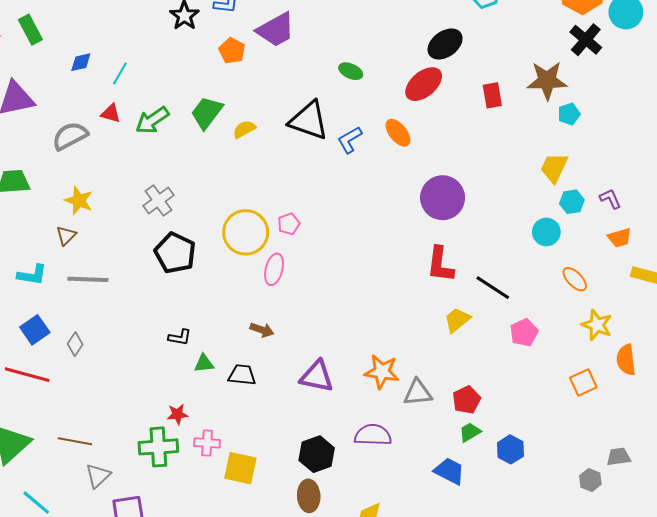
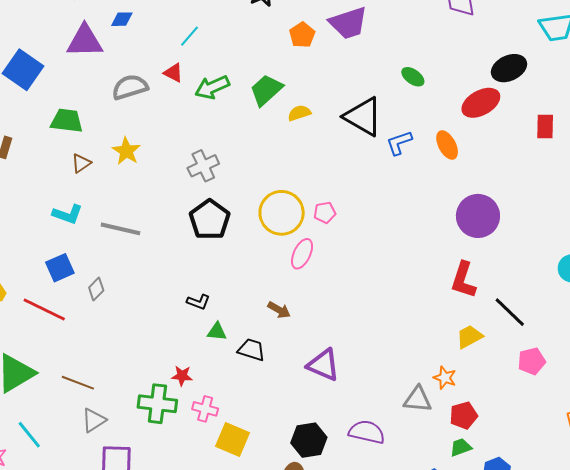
blue diamond: (81, 62) -> (122, 19), moved
brown triangle: (66, 236) -> (81, 163), moved
orange star: (382, 372) -> (445, 378), moved, size x0.7

